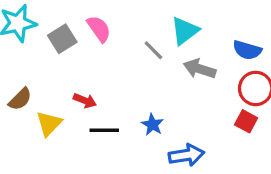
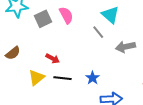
cyan triangle: (185, 31) -> (110, 15), moved, turned -48
gray arrow: (200, 69) -> (125, 47), turned -36
yellow triangle: (49, 124) -> (36, 78), moved

